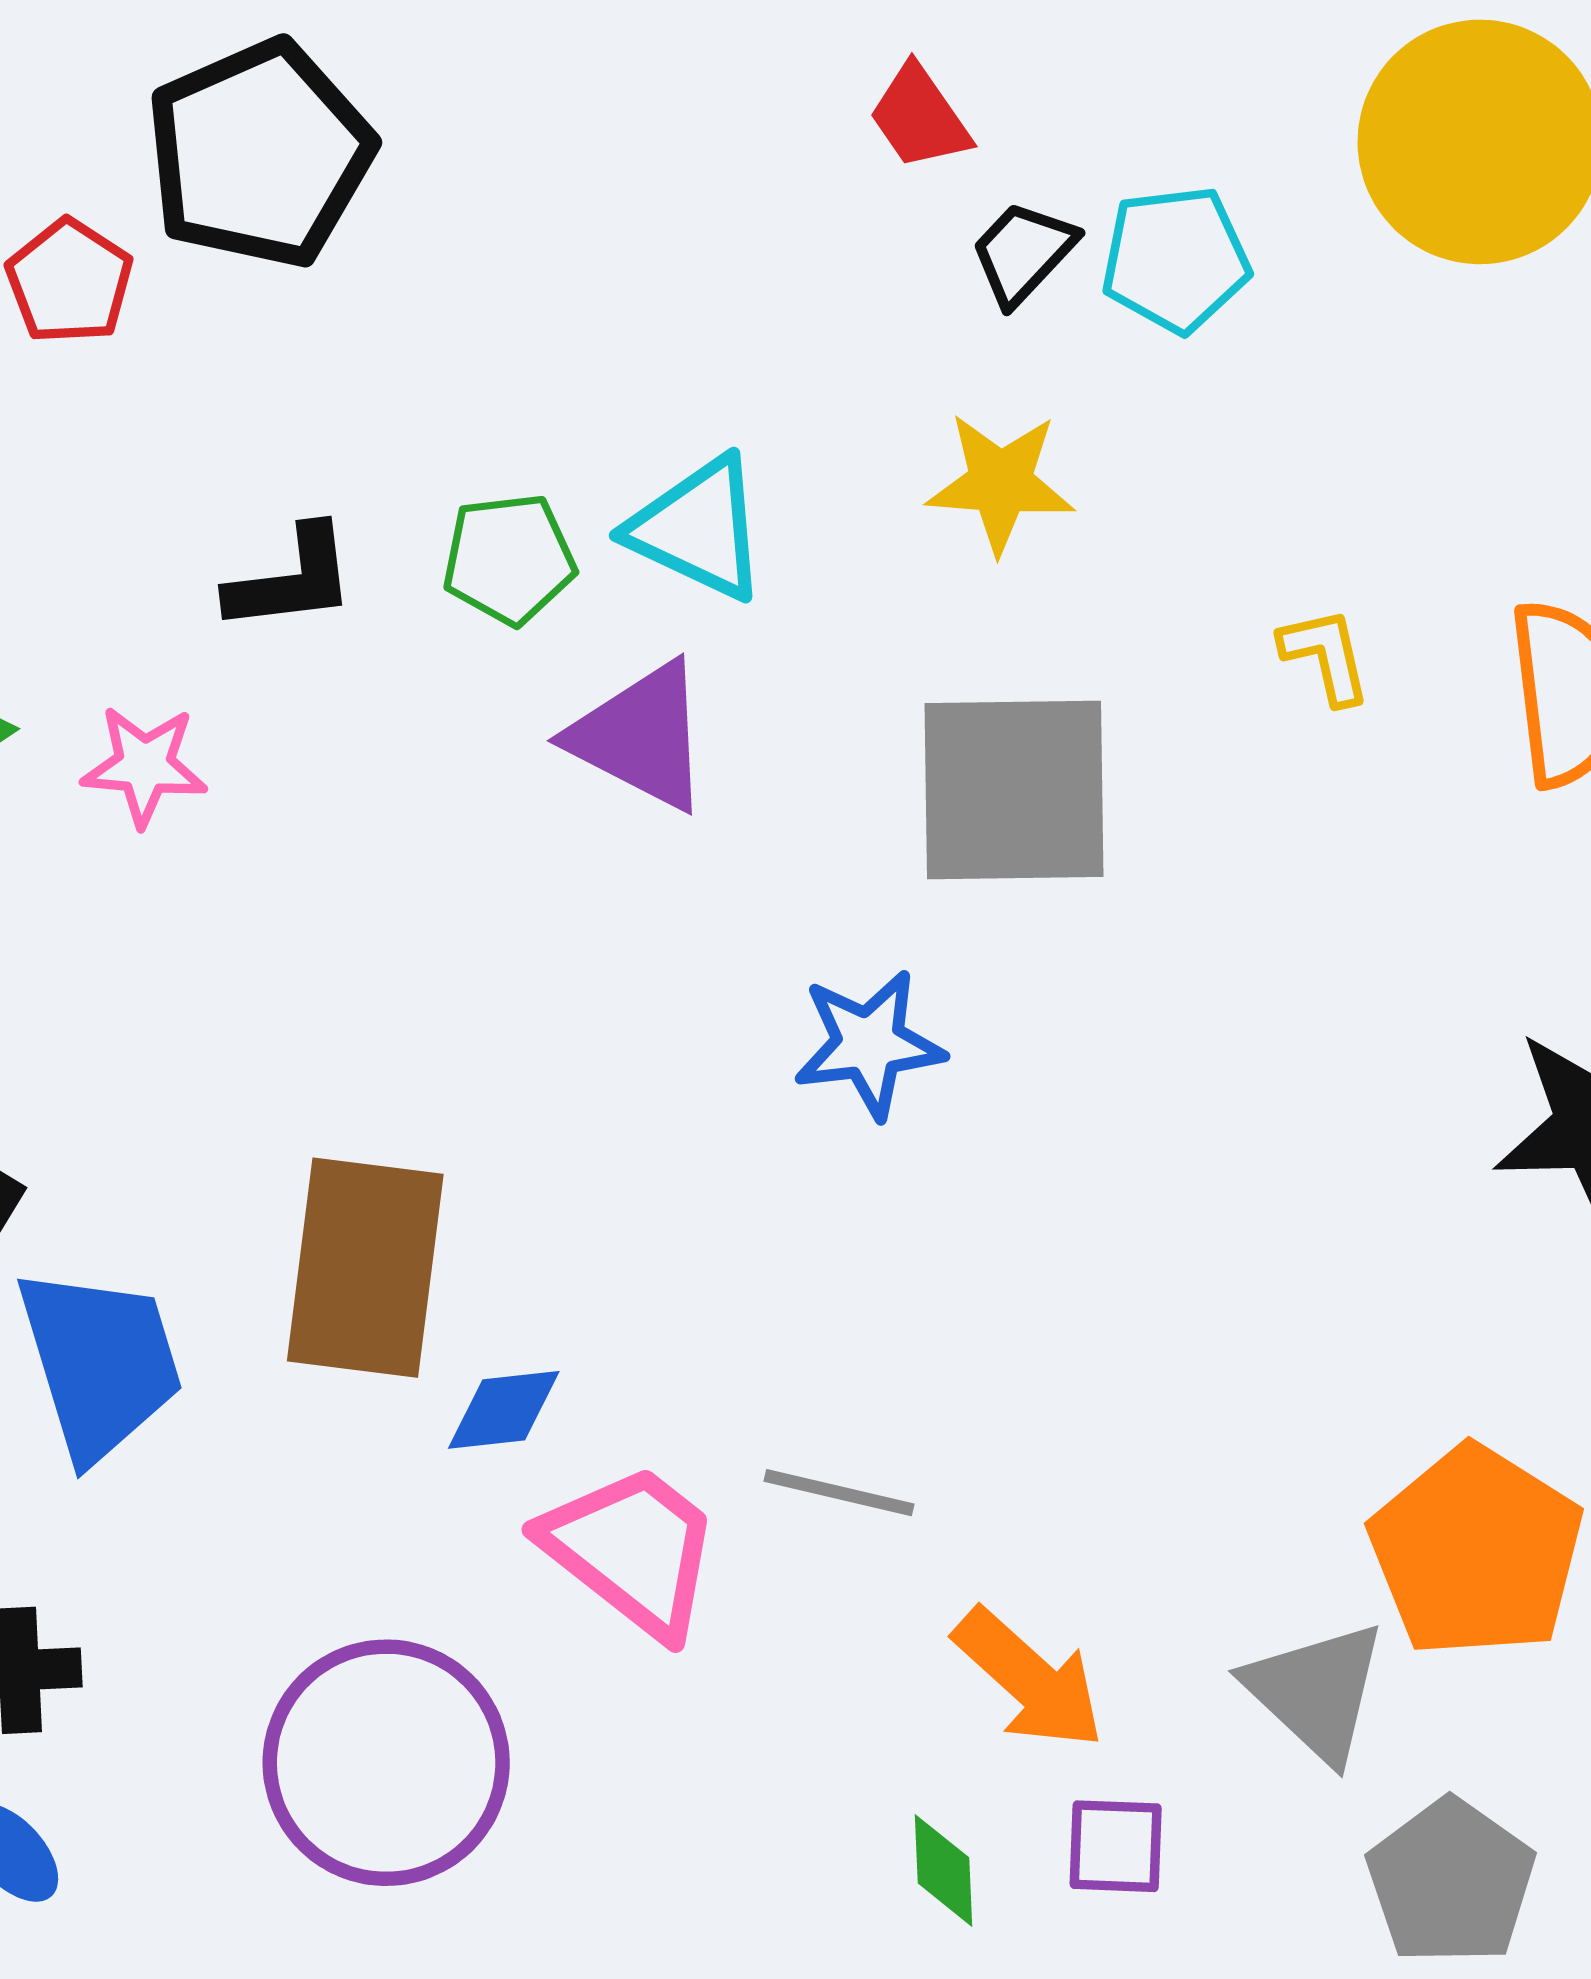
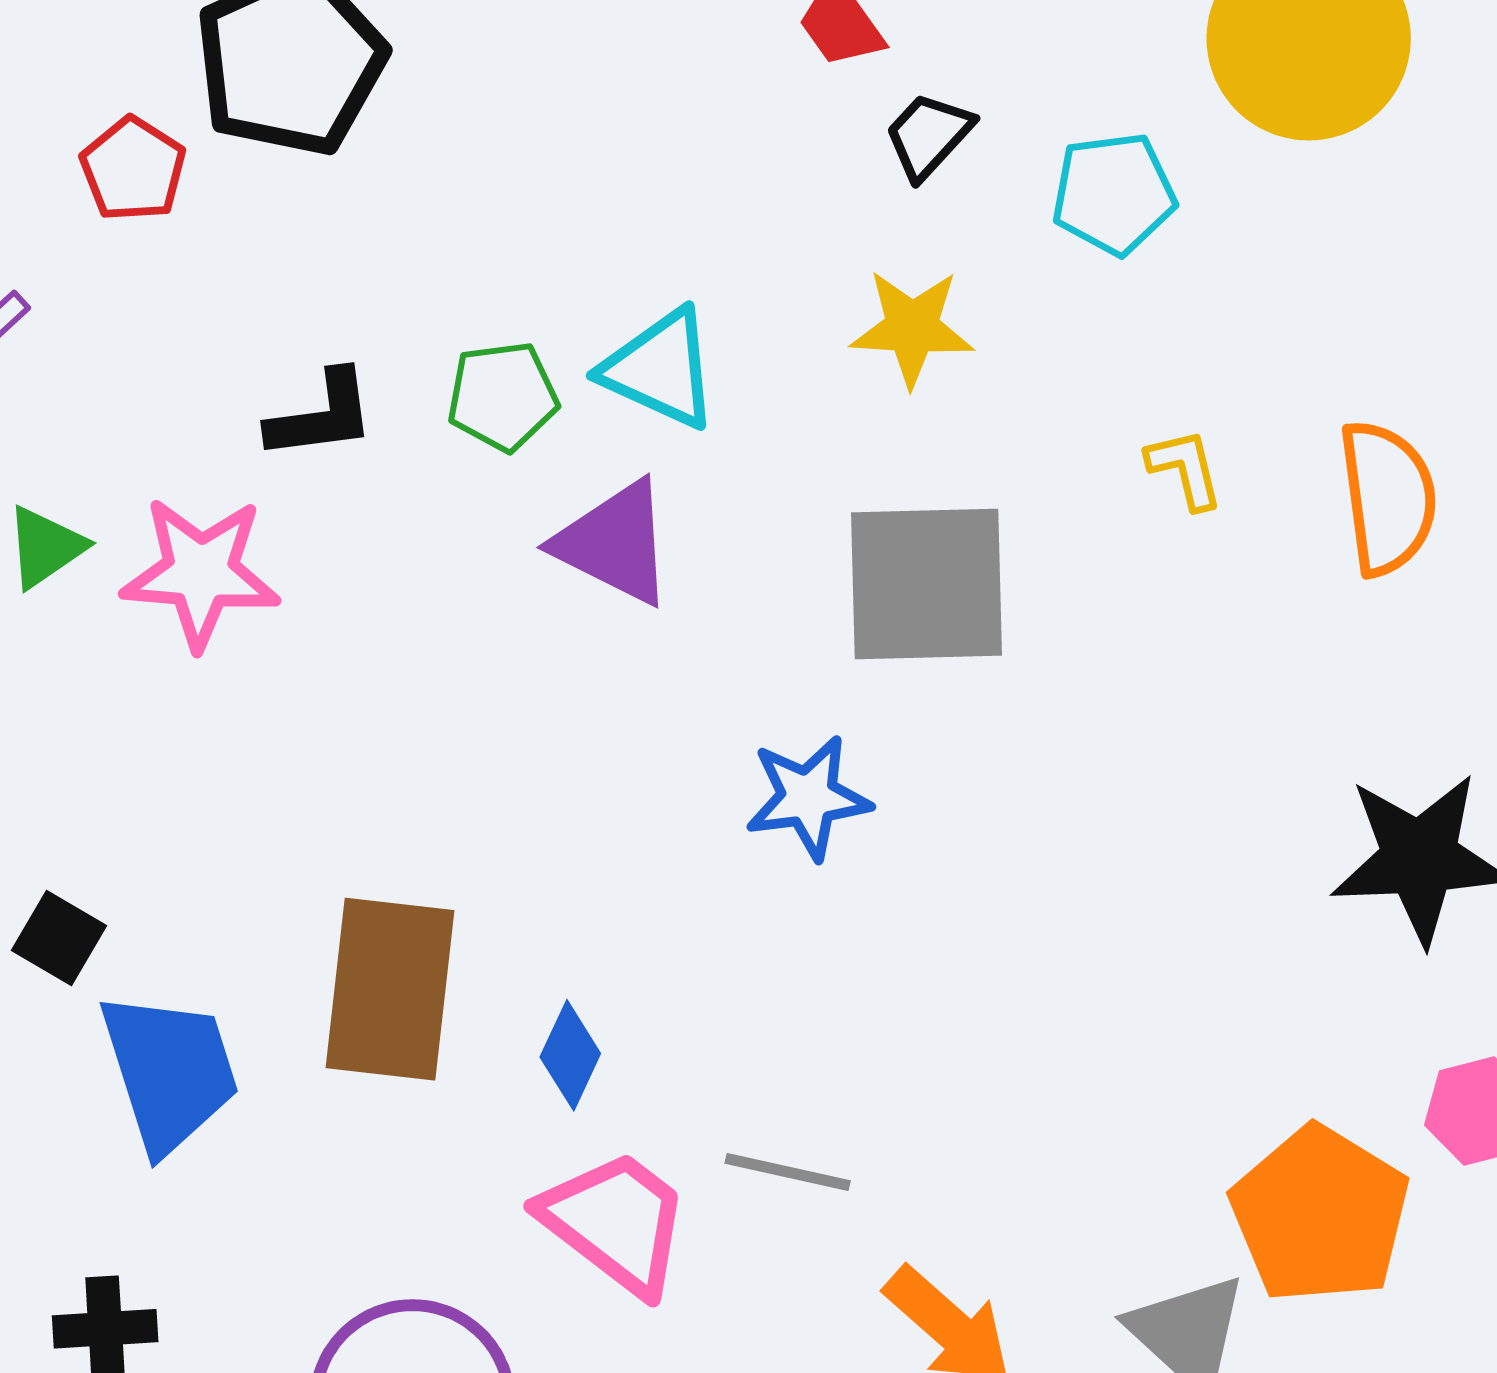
cyan pentagon: (1176, 259) -> (1114, 194), moved
pink star: (144, 766) -> (201, 573), size x1.5
blue diamond: (504, 1410) -> (570, 1055), moved, turned -58

